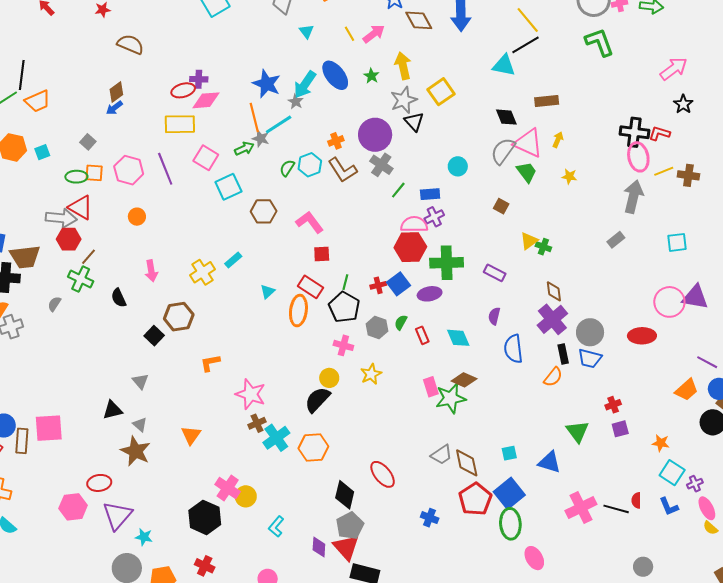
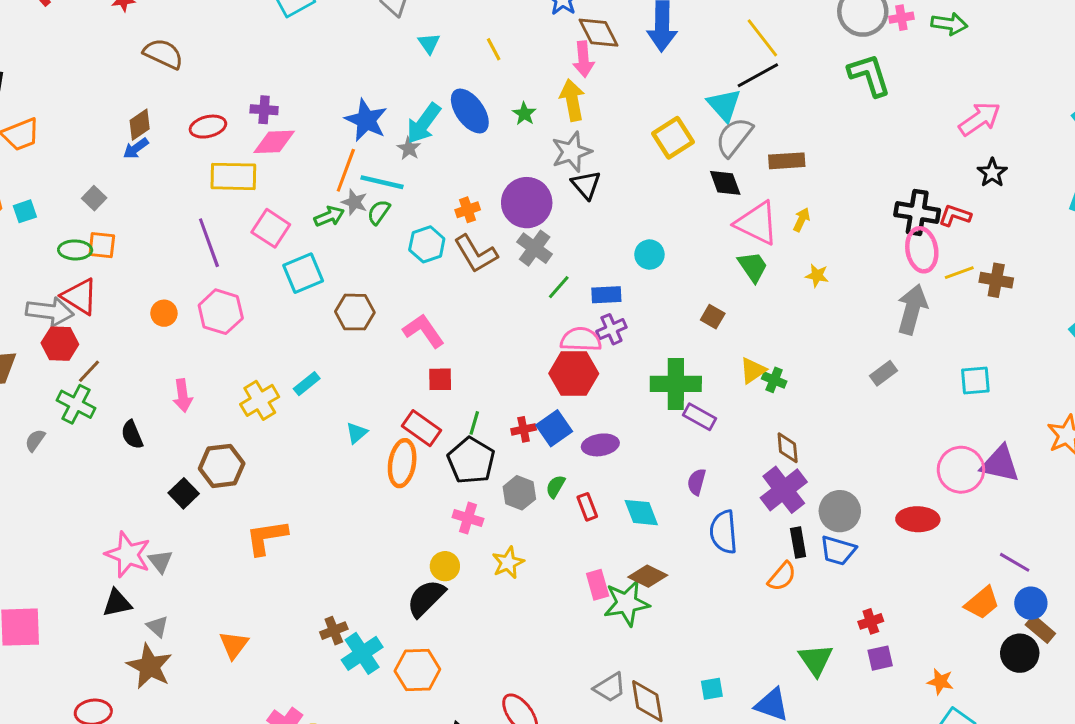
pink arrow: (374, 34) -> (583, 59), moved, turned 120
cyan triangle: (504, 65) -> (724, 105), turned 35
red ellipse: (183, 90) -> (208, 127), moved
yellow square: (441, 92) -> (673, 138), moved
orange line: (254, 117) -> (346, 170), turned 32
cyan line: (279, 125) -> (382, 182), turned 44
gray semicircle: (503, 151) -> (734, 137), moved
green semicircle: (287, 168) -> (379, 212), moved
pink hexagon: (129, 170) -> (221, 312), moved
green cross: (447, 263) -> (676, 384), moved
orange L-shape: (210, 363) -> (267, 537), size x1.4
pink star: (251, 394) -> (128, 555), moved

